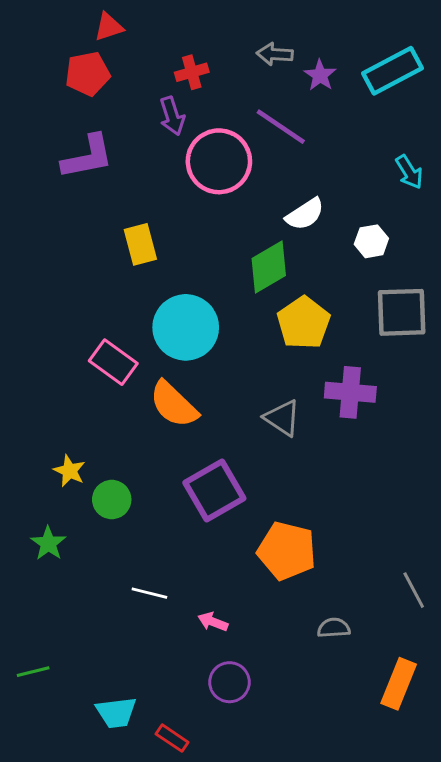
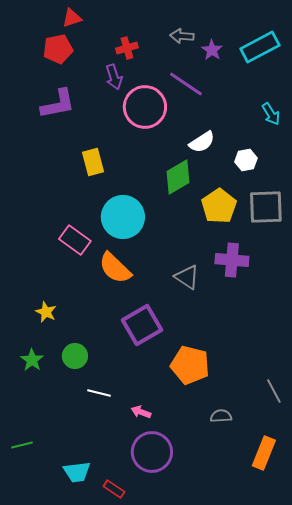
yellow pentagon: (303, 323) -> (219, 206), moved
green circle: (112, 500) -> (75, 356), moved
purple circle: (229, 682) -> (152, 452), size x1.5

